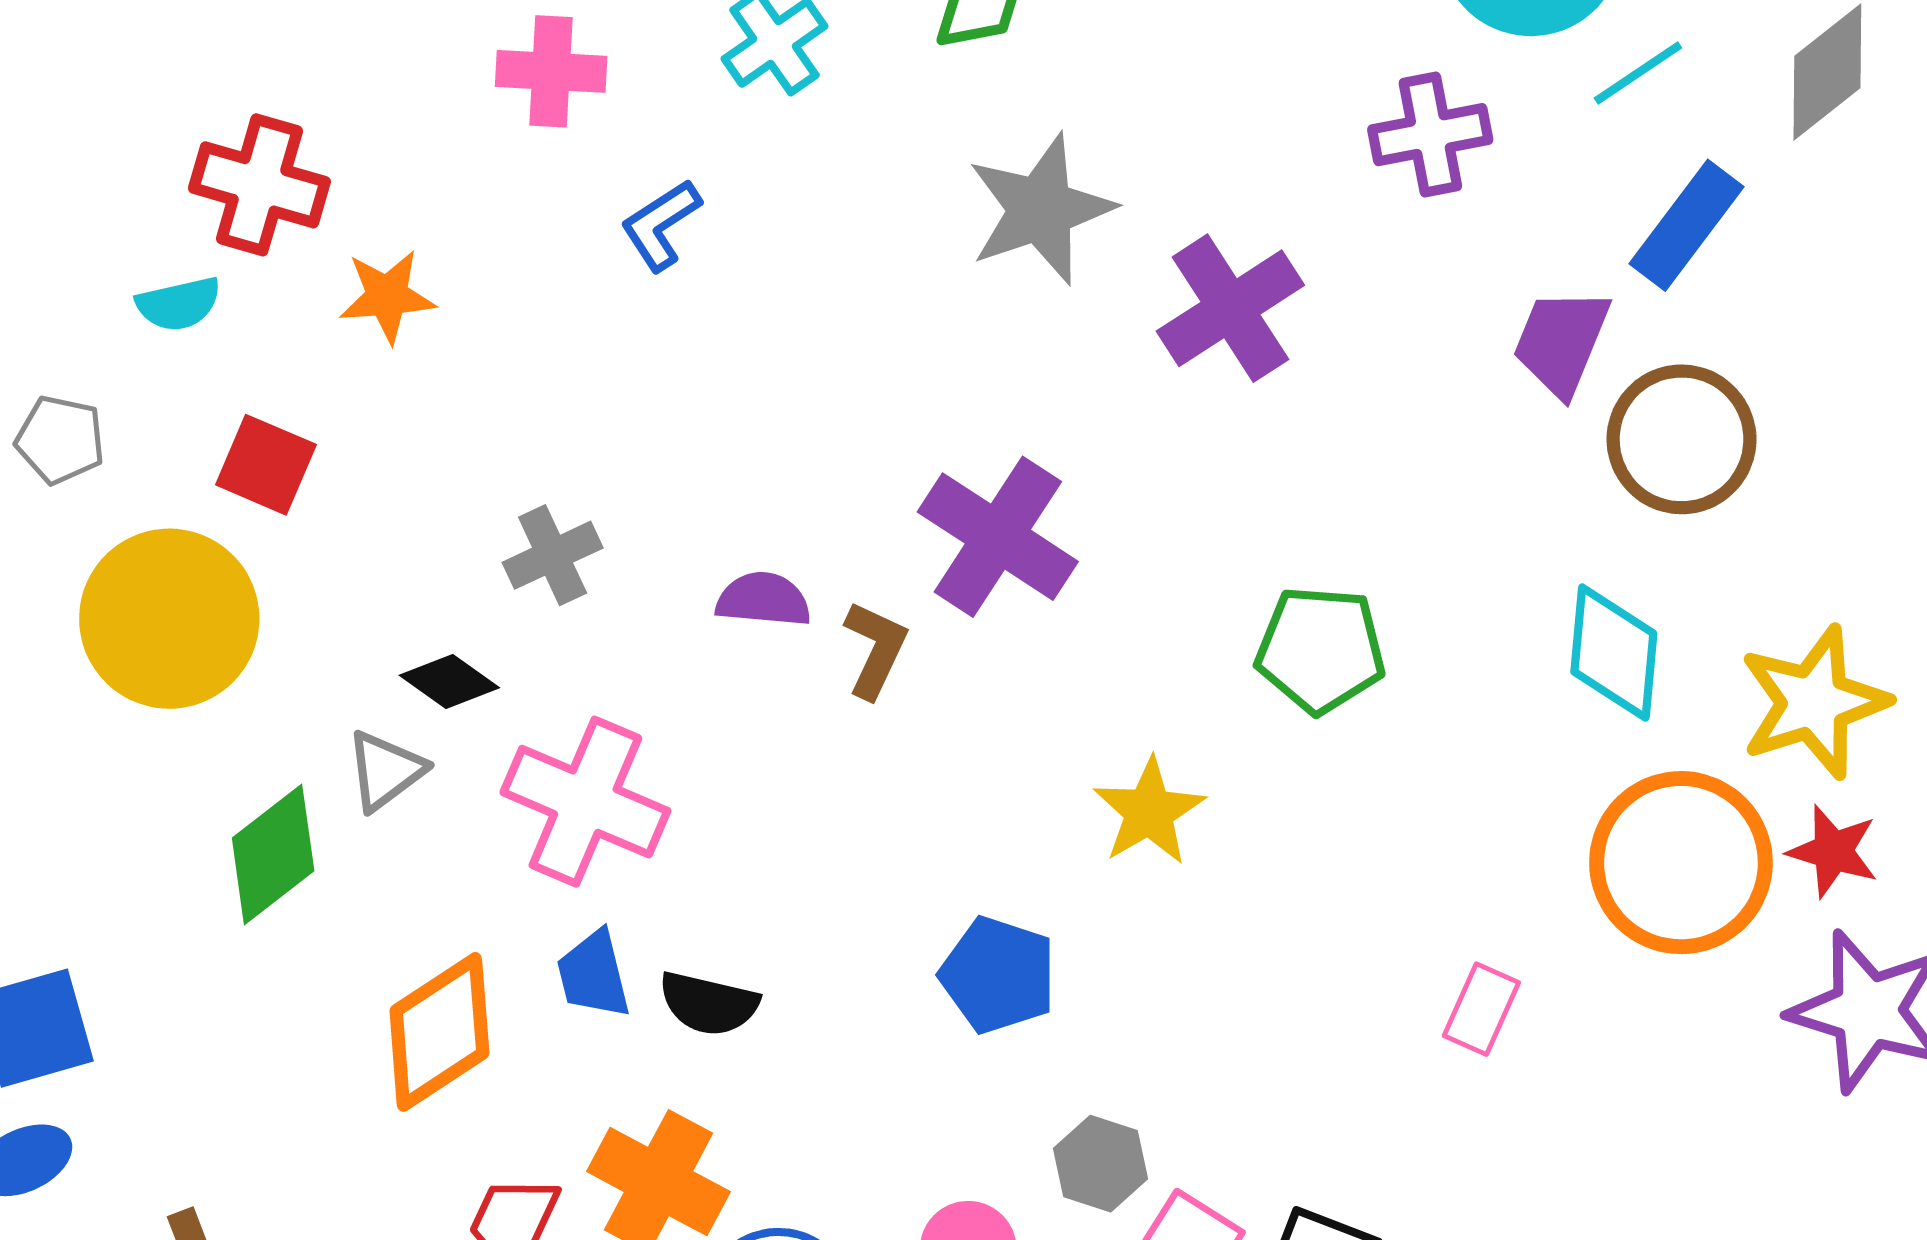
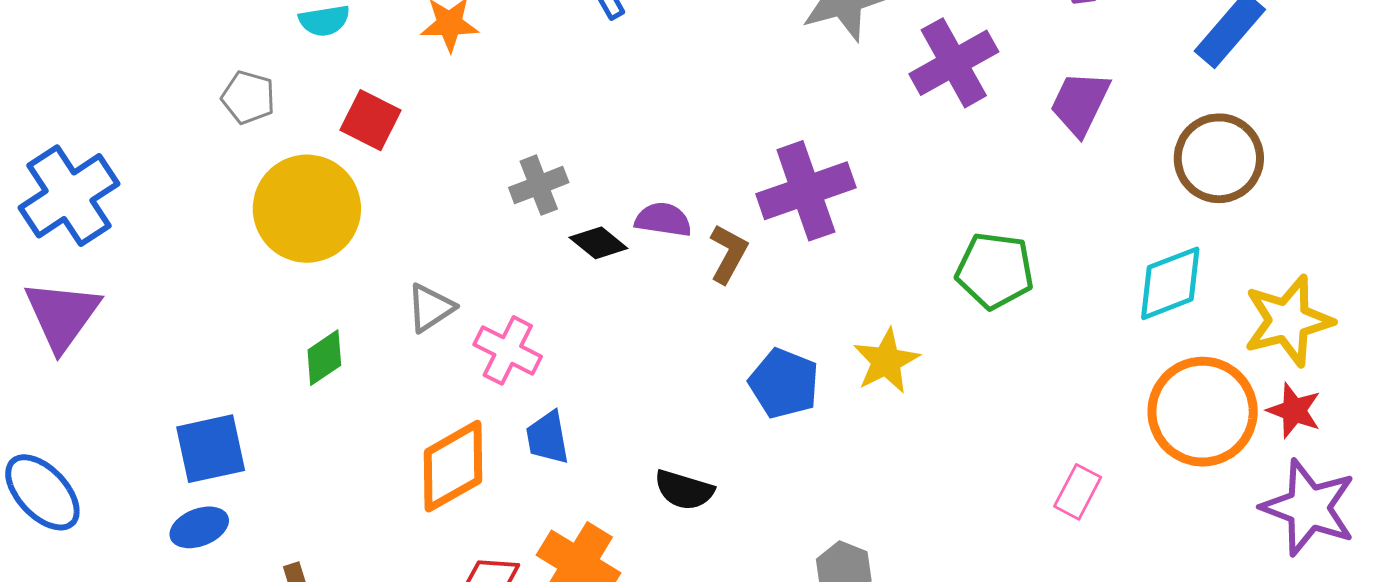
purple trapezoid: (1561, 342) -> (1080, 103), moved
purple cross: (998, 537) -> (806, 191), turned 34
cyan diamond: (1614, 653) -> (1170, 283), turned 60
black diamond: (449, 682) -> (598, 243), moved
pink cross: (585, 802) -> (508, 350), moved, size x0.7
green diamond: (273, 854) -> (324, 358), moved, size x0.7
blue pentagon: (998, 975) -> (784, 383), moved
black semicircle: (709, 1004) -> (684, 490), moved

